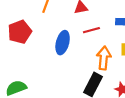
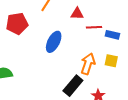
red line: (91, 30) -> (94, 27), moved

